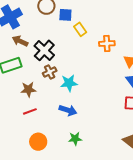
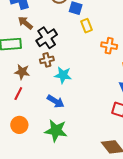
red line: (30, 111) -> (18, 94), turned -56
green star: (75, 139) -> (56, 131), size x1.6

